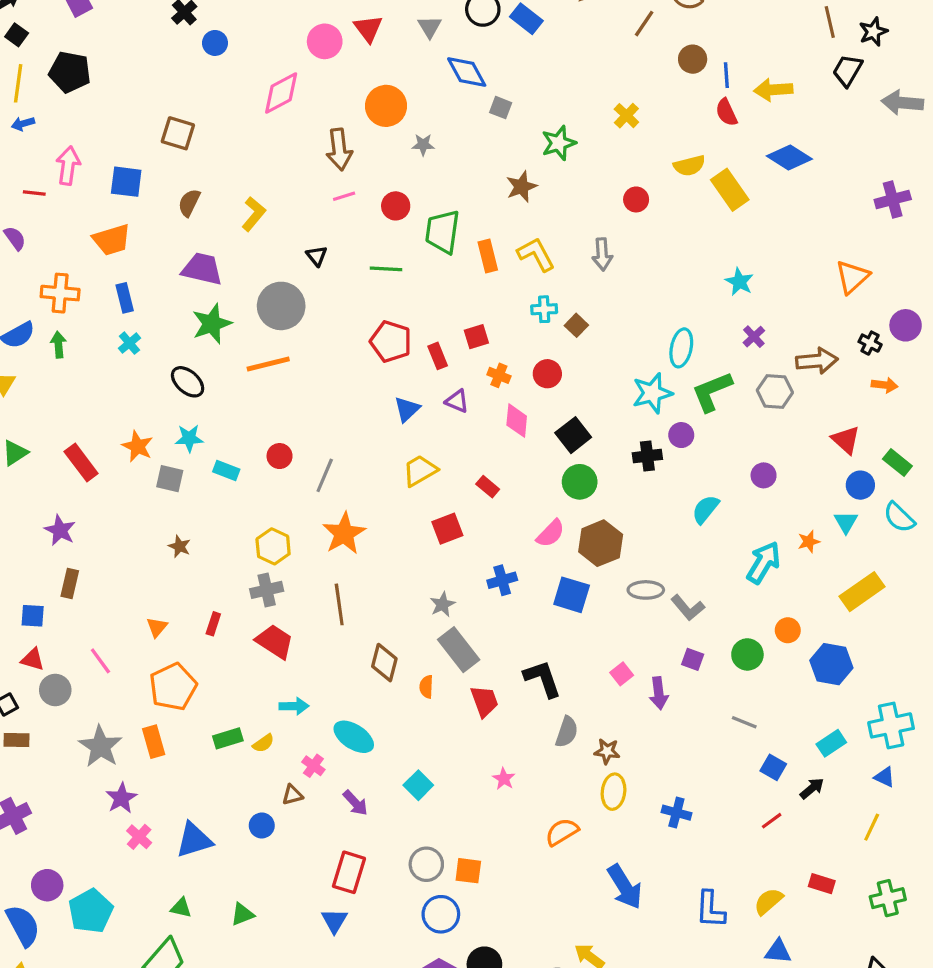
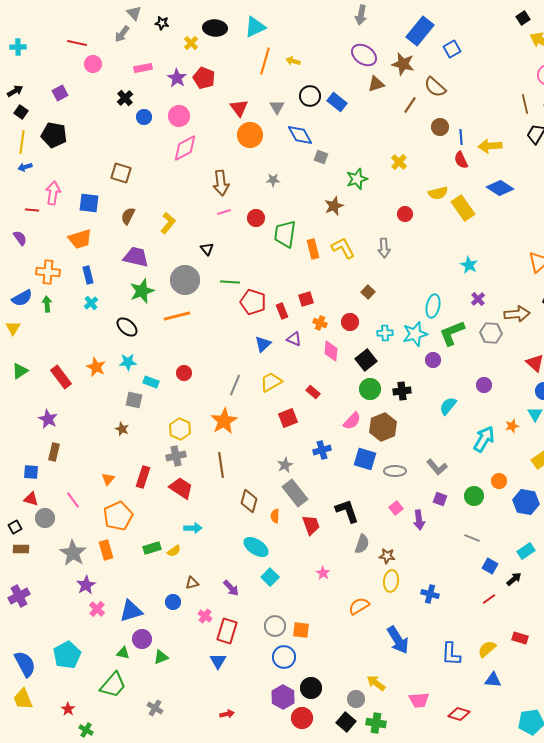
pink circle: (325, 41) -> (179, 116), moved
orange circle: (386, 106) -> (250, 135), moved
green line: (386, 269) -> (230, 282), moved
cyan cross: (544, 309) -> (385, 333), moved
black cross: (647, 456) -> (402, 391), moved
gray line: (325, 475) -> (235, 385), moved
gray square: (170, 479) -> (134, 400), moved
gray ellipse: (646, 590) -> (395, 471), moved
red rectangle: (213, 624) -> (143, 477), size x1.5
cyan ellipse: (354, 737) -> (256, 547), moved
pink cross: (313, 766) -> (205, 616), moved
purple circle: (47, 885) -> (142, 639), moved

